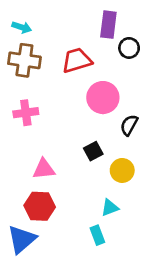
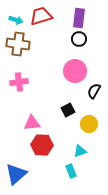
black circle: (129, 48) -> (79, 39), moved
red trapezoid: (77, 60) -> (41, 16), moved
red hexagon: (40, 206) -> (42, 145), moved

